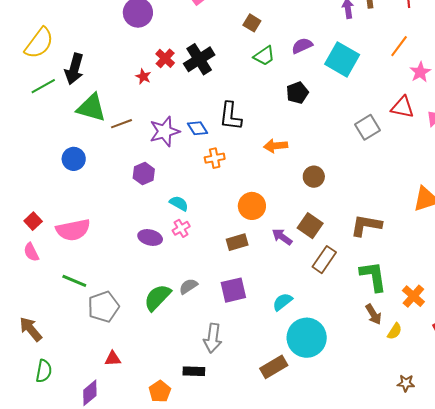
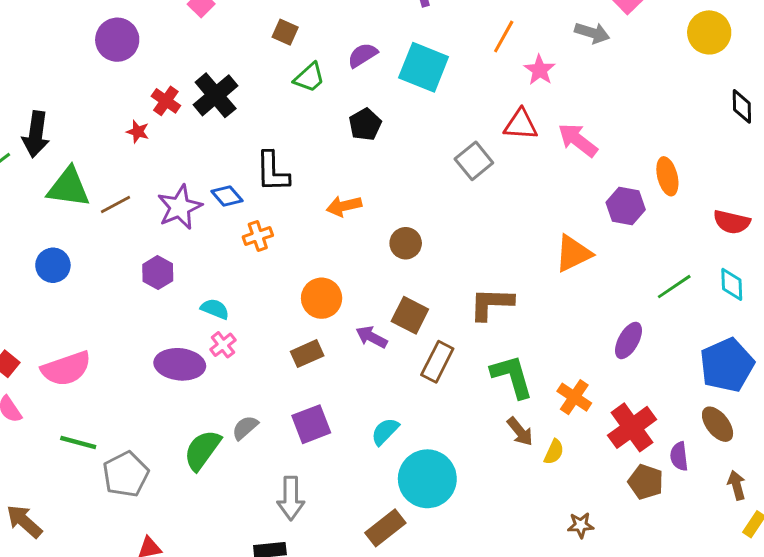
purple ellipse: (150, 237) -> (180, 364), size x1.4

